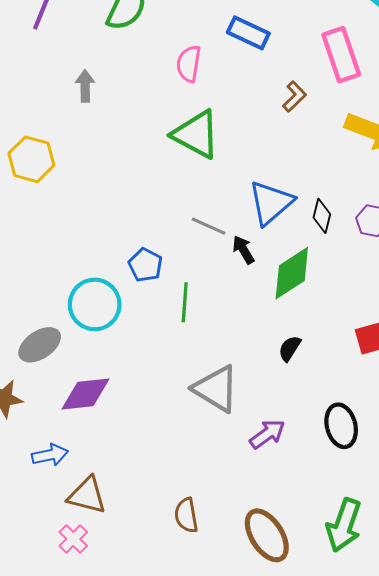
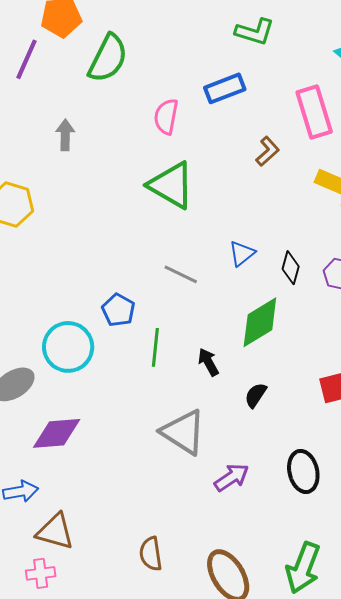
blue rectangle: (248, 33) -> (225, 88), turned -48
blue triangle: (271, 203) -> (242, 253), size x0.6
black arrow: (243, 250) -> (208, 362), moved
pink cross: (73, 539) -> (41, 573), turned 36

